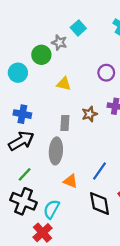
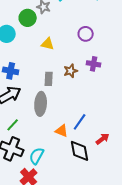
orange triangle: (70, 181) -> (62, 131), moved

